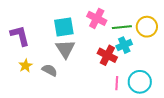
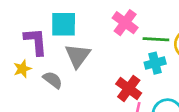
cyan square: (64, 27) -> (64, 24), moved
purple L-shape: (20, 36) -> (36, 41), moved
red cross: (107, 55) -> (129, 88), moved

